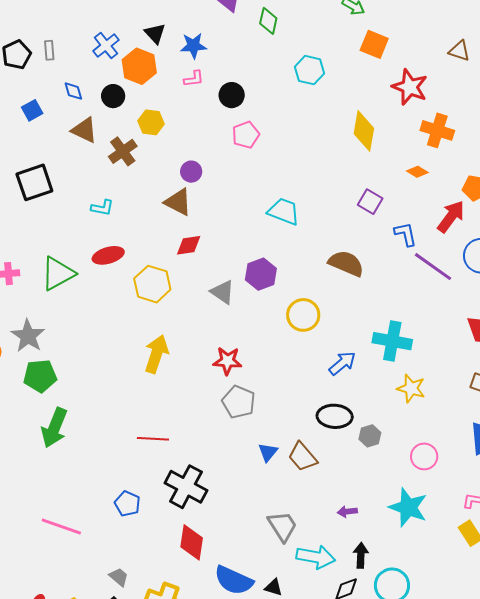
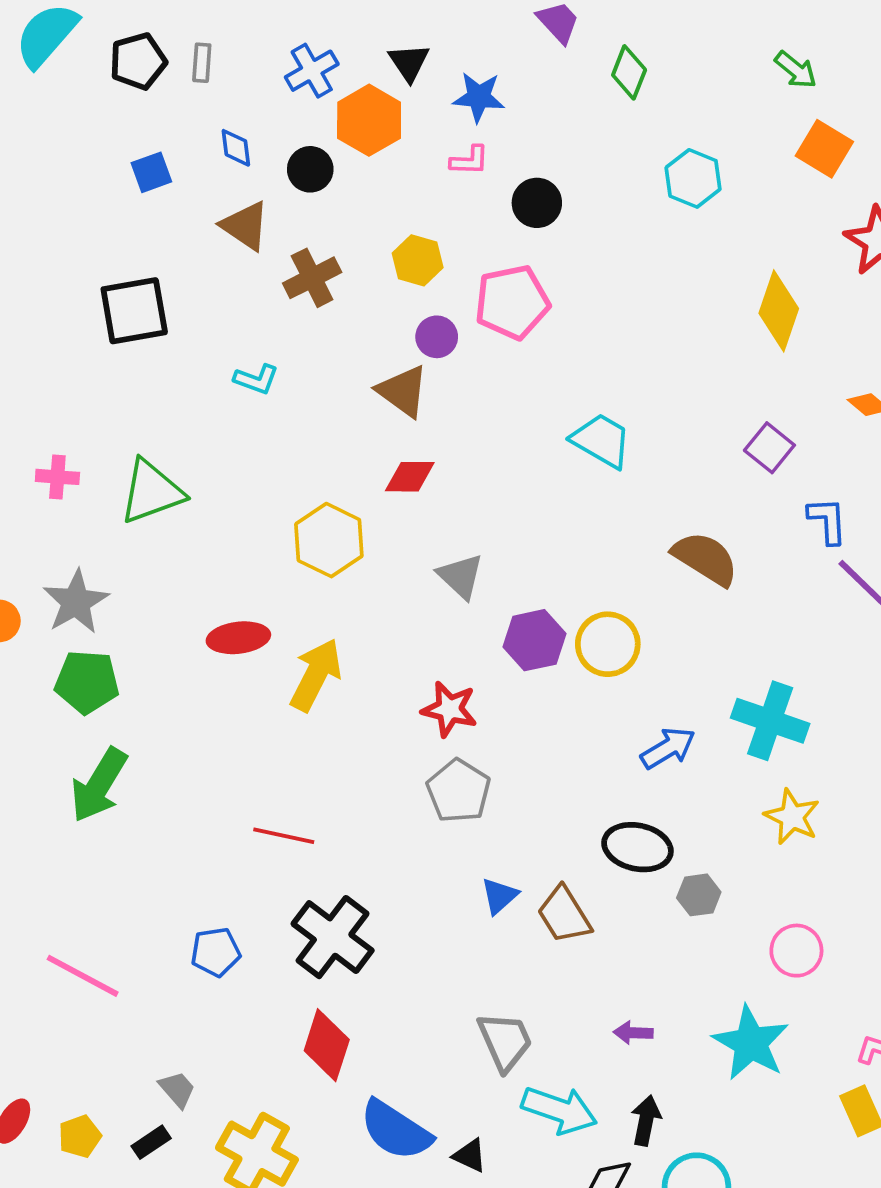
yellow hexagon: (151, 122) -> (418, 260), moved
pink pentagon: (246, 135) -> (512, 302), moved, size x1.4
red ellipse: (108, 255) -> (238, 638), moved
purple hexagon: (261, 274) -> (534, 640), moved
blue pentagon: (127, 504) -> (216, 952), turned 30

